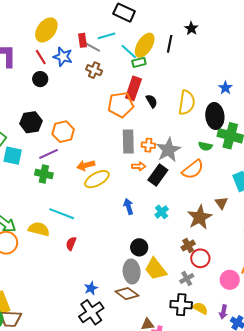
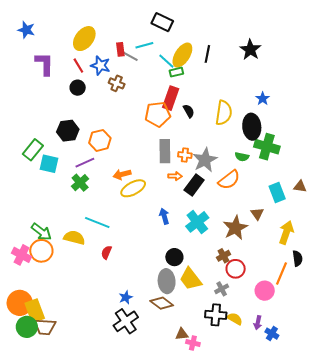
black star: (191, 28) -> (250, 50), moved, size x1.5
brown cross: (94, 70) -> (117, 83), moved
green cross: (44, 174) -> (80, 183), turned 36
cyan cross: (162, 212) -> (197, 222), size x1.6

